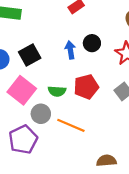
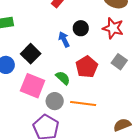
green semicircle: (57, 91) -> (63, 78), turned -126

